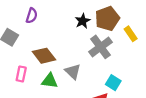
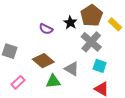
purple semicircle: (32, 16) -> (46, 29), moved, turned 112
pink rectangle: (21, 74) -> (18, 82), moved, turned 48
cyan square: (113, 83) -> (100, 66), moved

